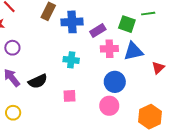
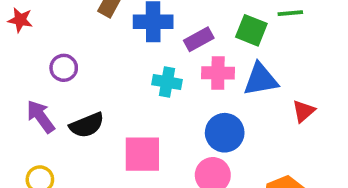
purple circle: (12, 48) -> (64, 68), moved
cyan cross: (71, 60) -> (167, 82), moved
pink square: (69, 96) -> (142, 154), size x1.6

